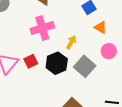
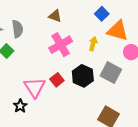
orange triangle: (101, 27) -> (118, 31), size x1.6
yellow arrow: (71, 42) -> (93, 44), moved

